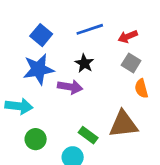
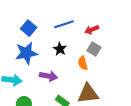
purple arrow: (70, 87) -> (48, 76), moved
orange semicircle: (141, 89) -> (83, 63), moved

